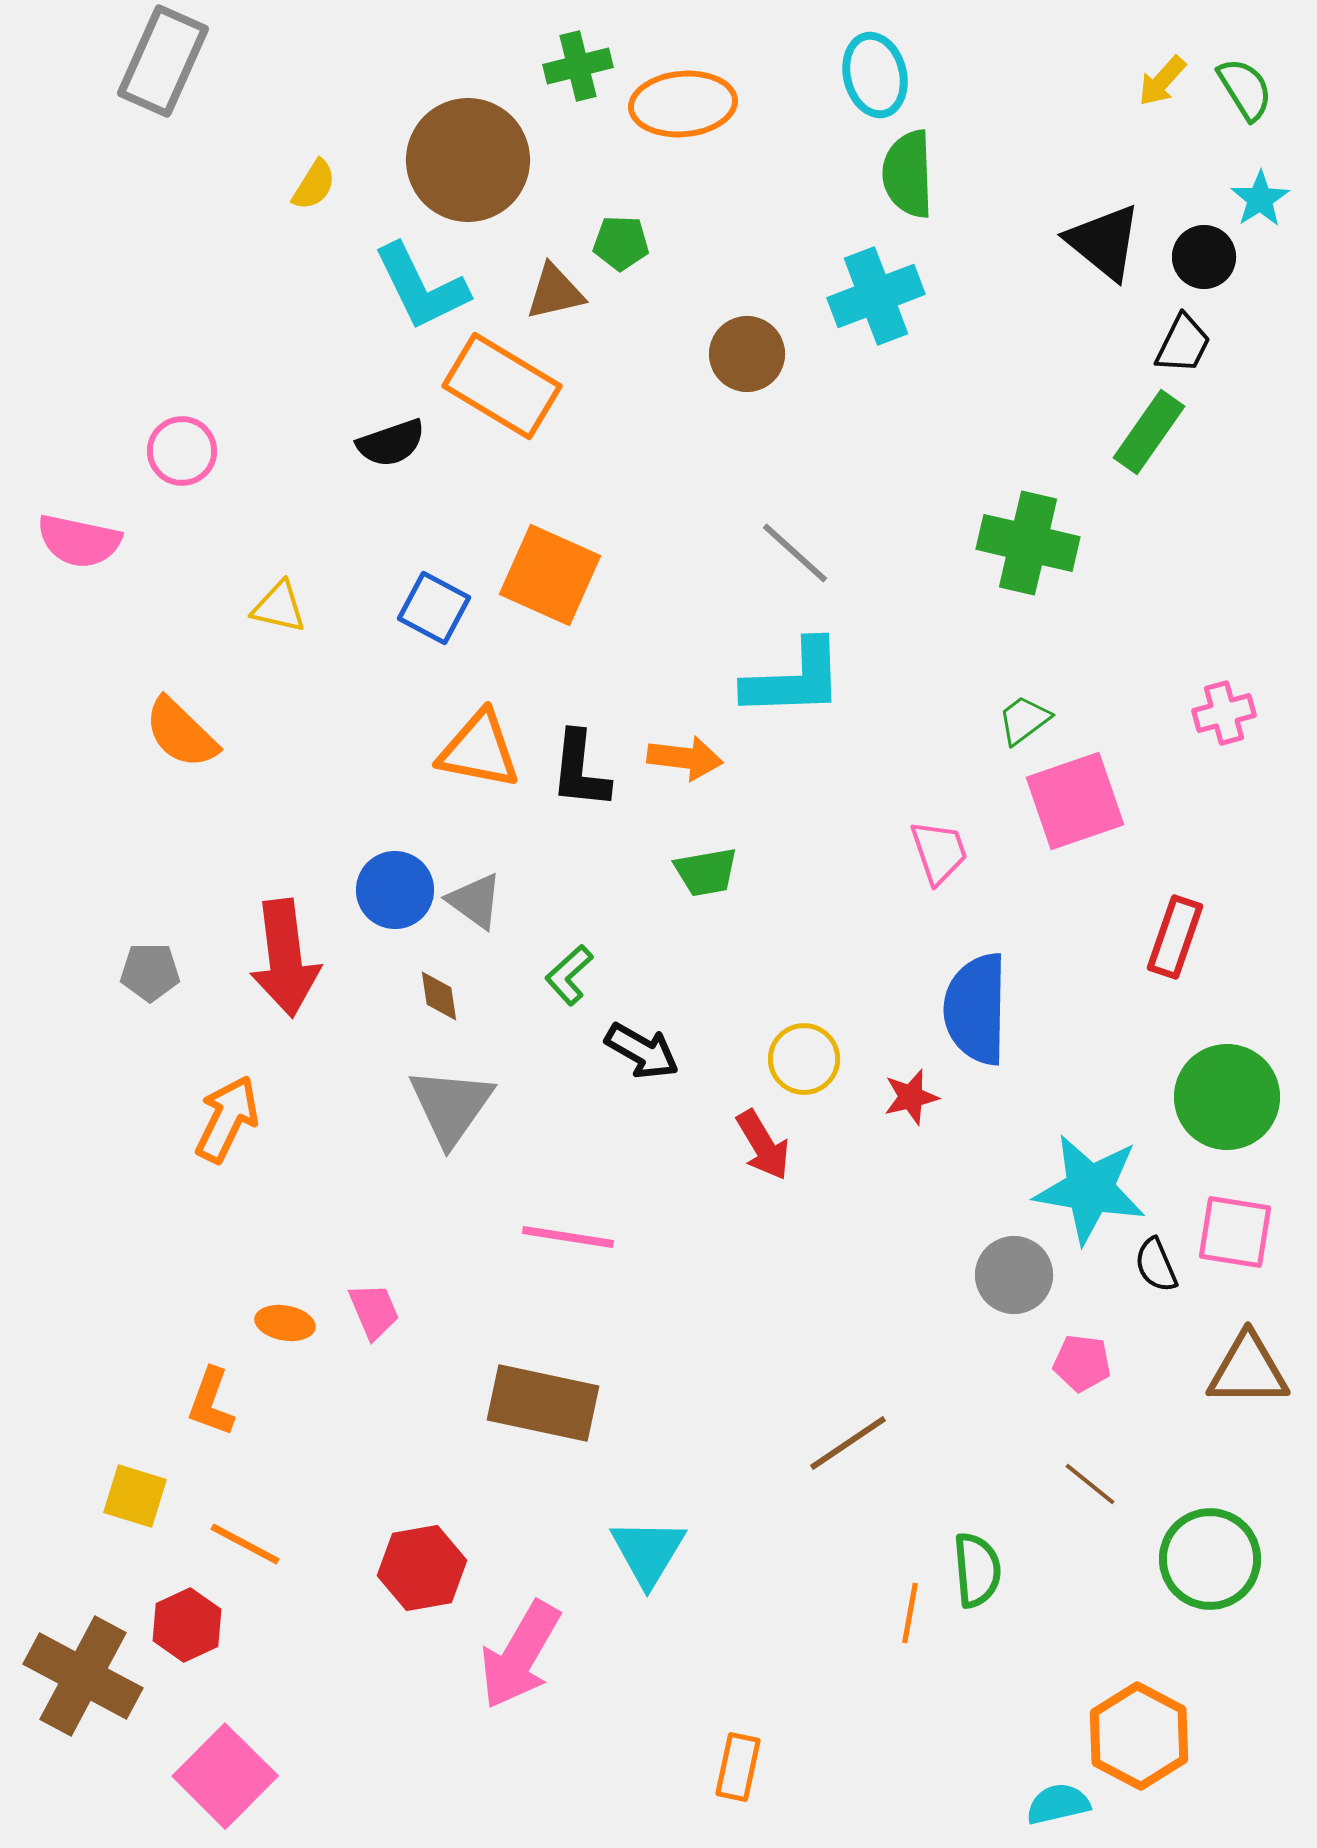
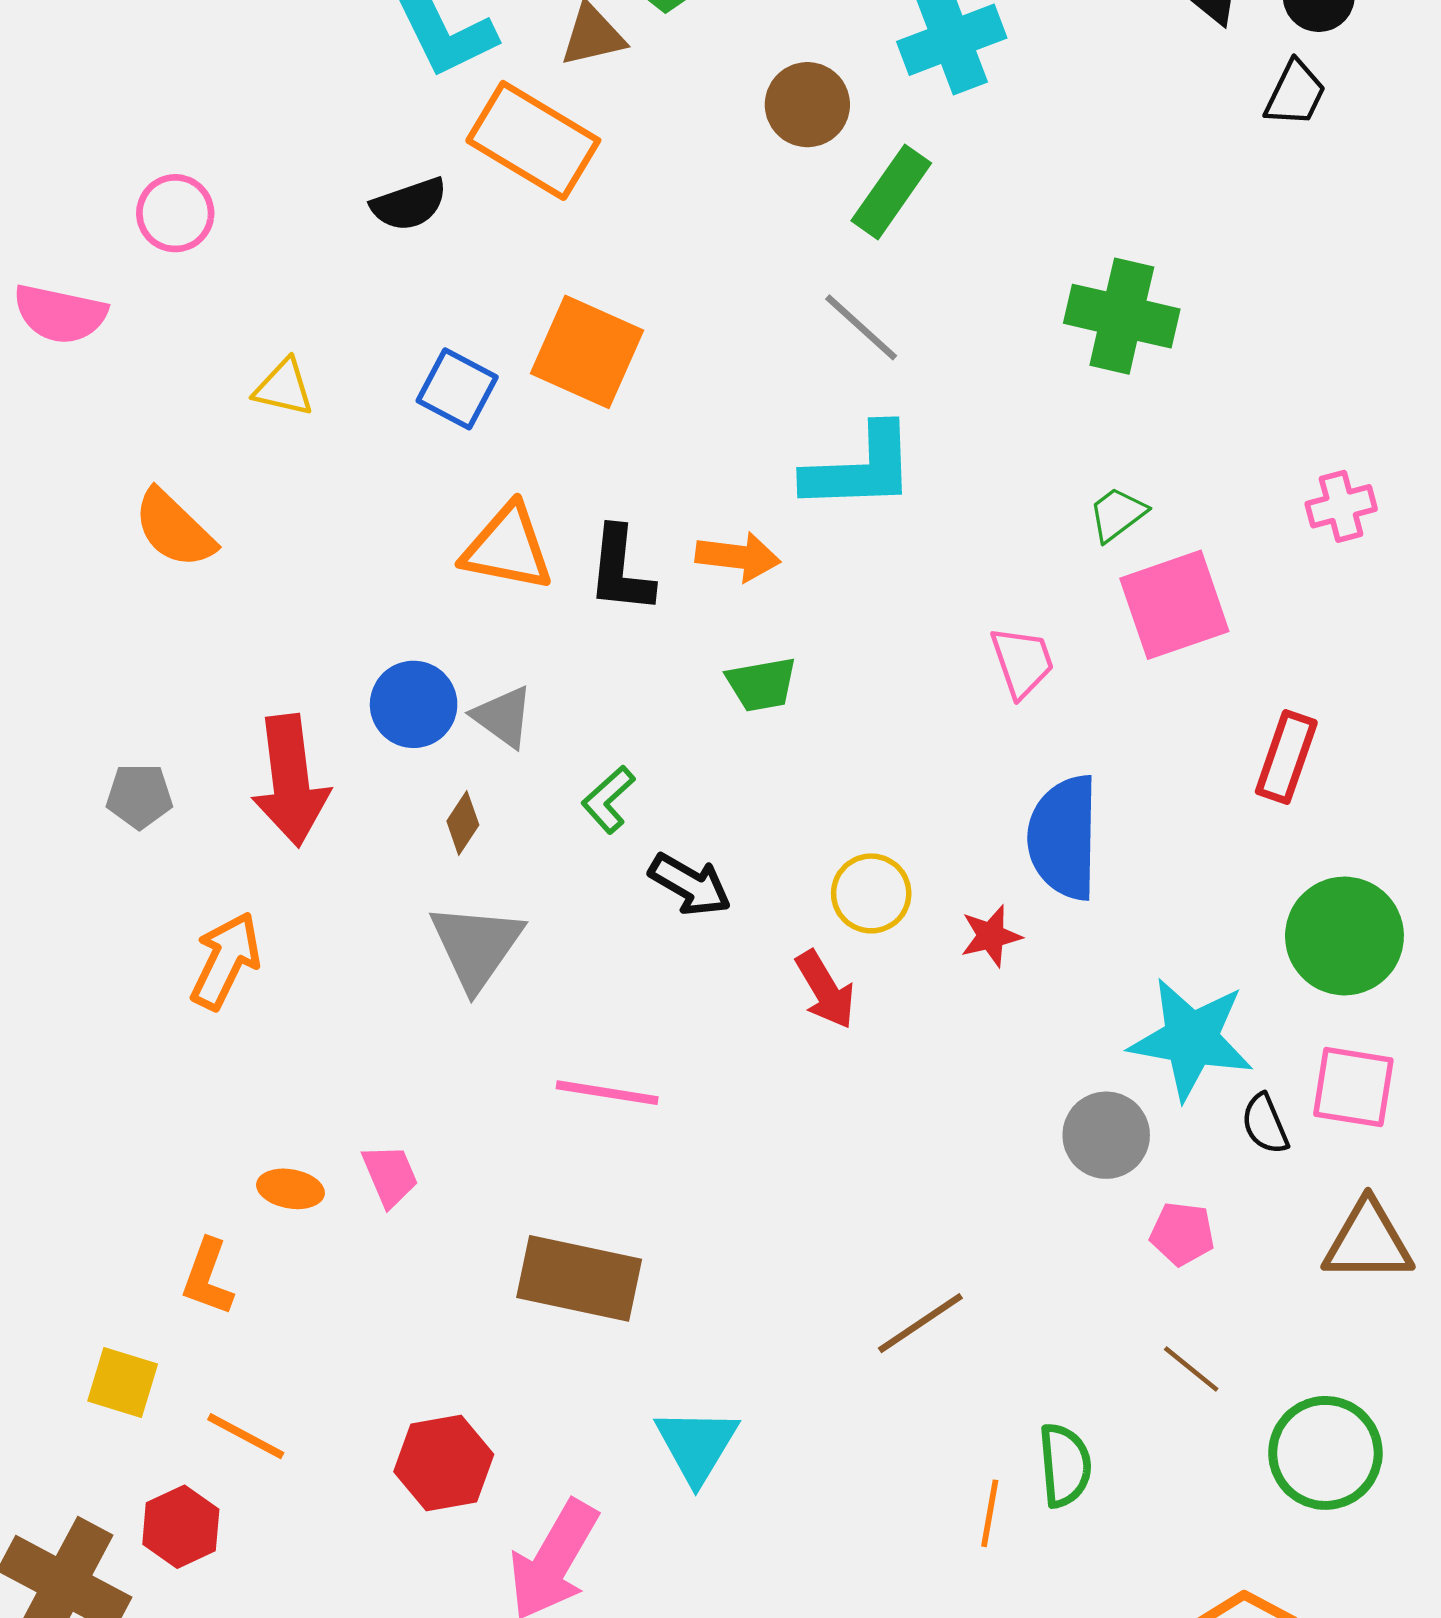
green rectangle: (1149, 432) -> (891, 192), moved
brown diamond: (439, 996) -> (463, 823), turned 42

